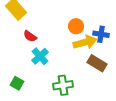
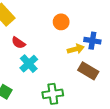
orange circle: (76, 26) -> (61, 22), moved
yellow arrow: (85, 42) -> (76, 49), size x0.7

